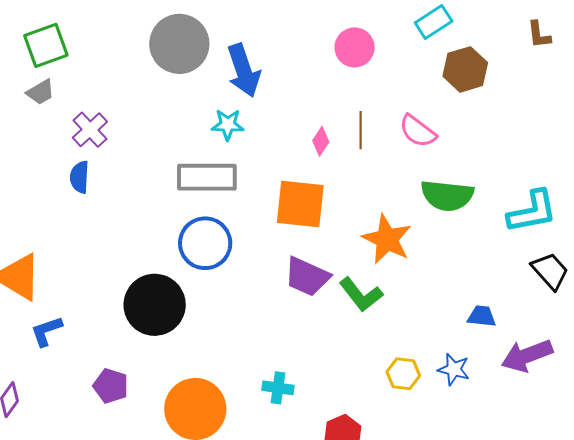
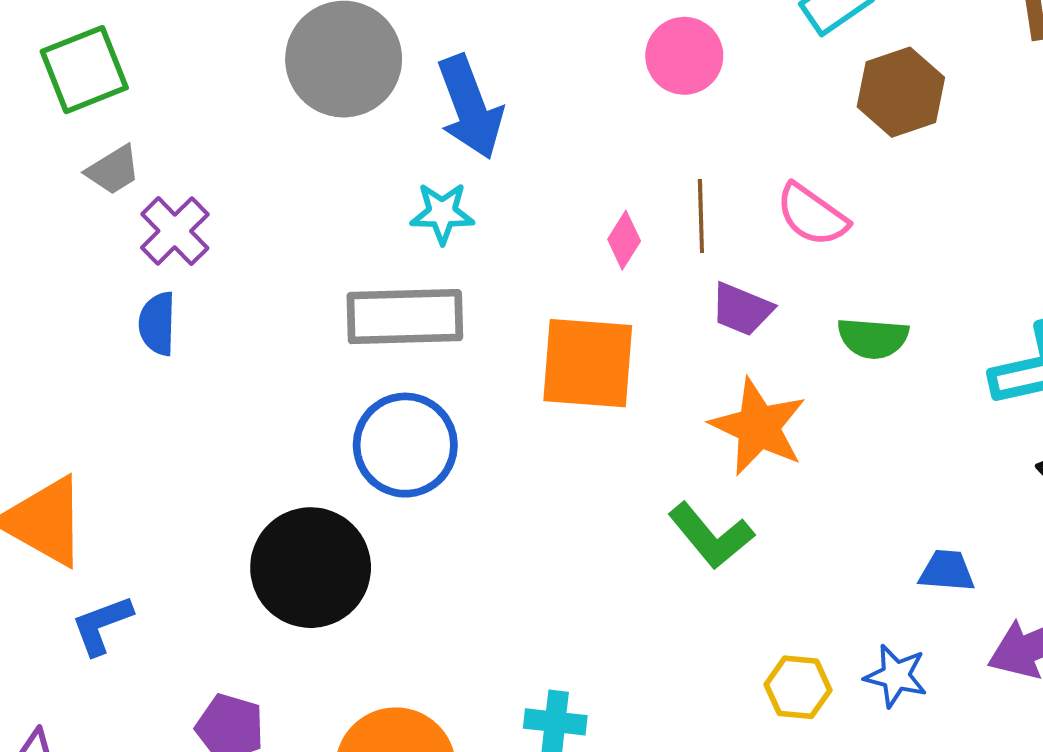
gray trapezoid: (41, 92) -> (113, 170), moved
green semicircle: (447, 195) -> (873, 338), size x0.7
purple trapezoid: (307, 277) -> (742, 309), moved, size x0.7

